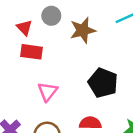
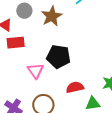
black pentagon: (103, 83) -> (59, 57), moved

